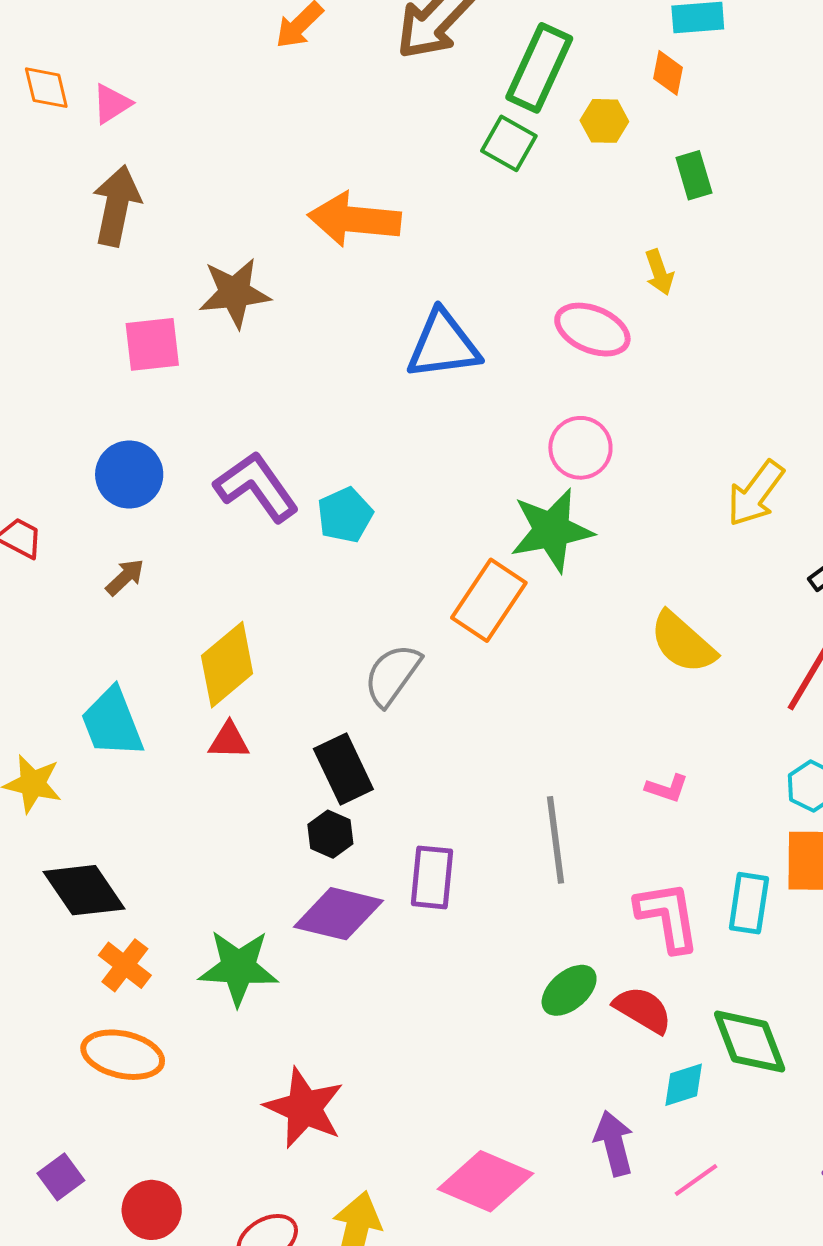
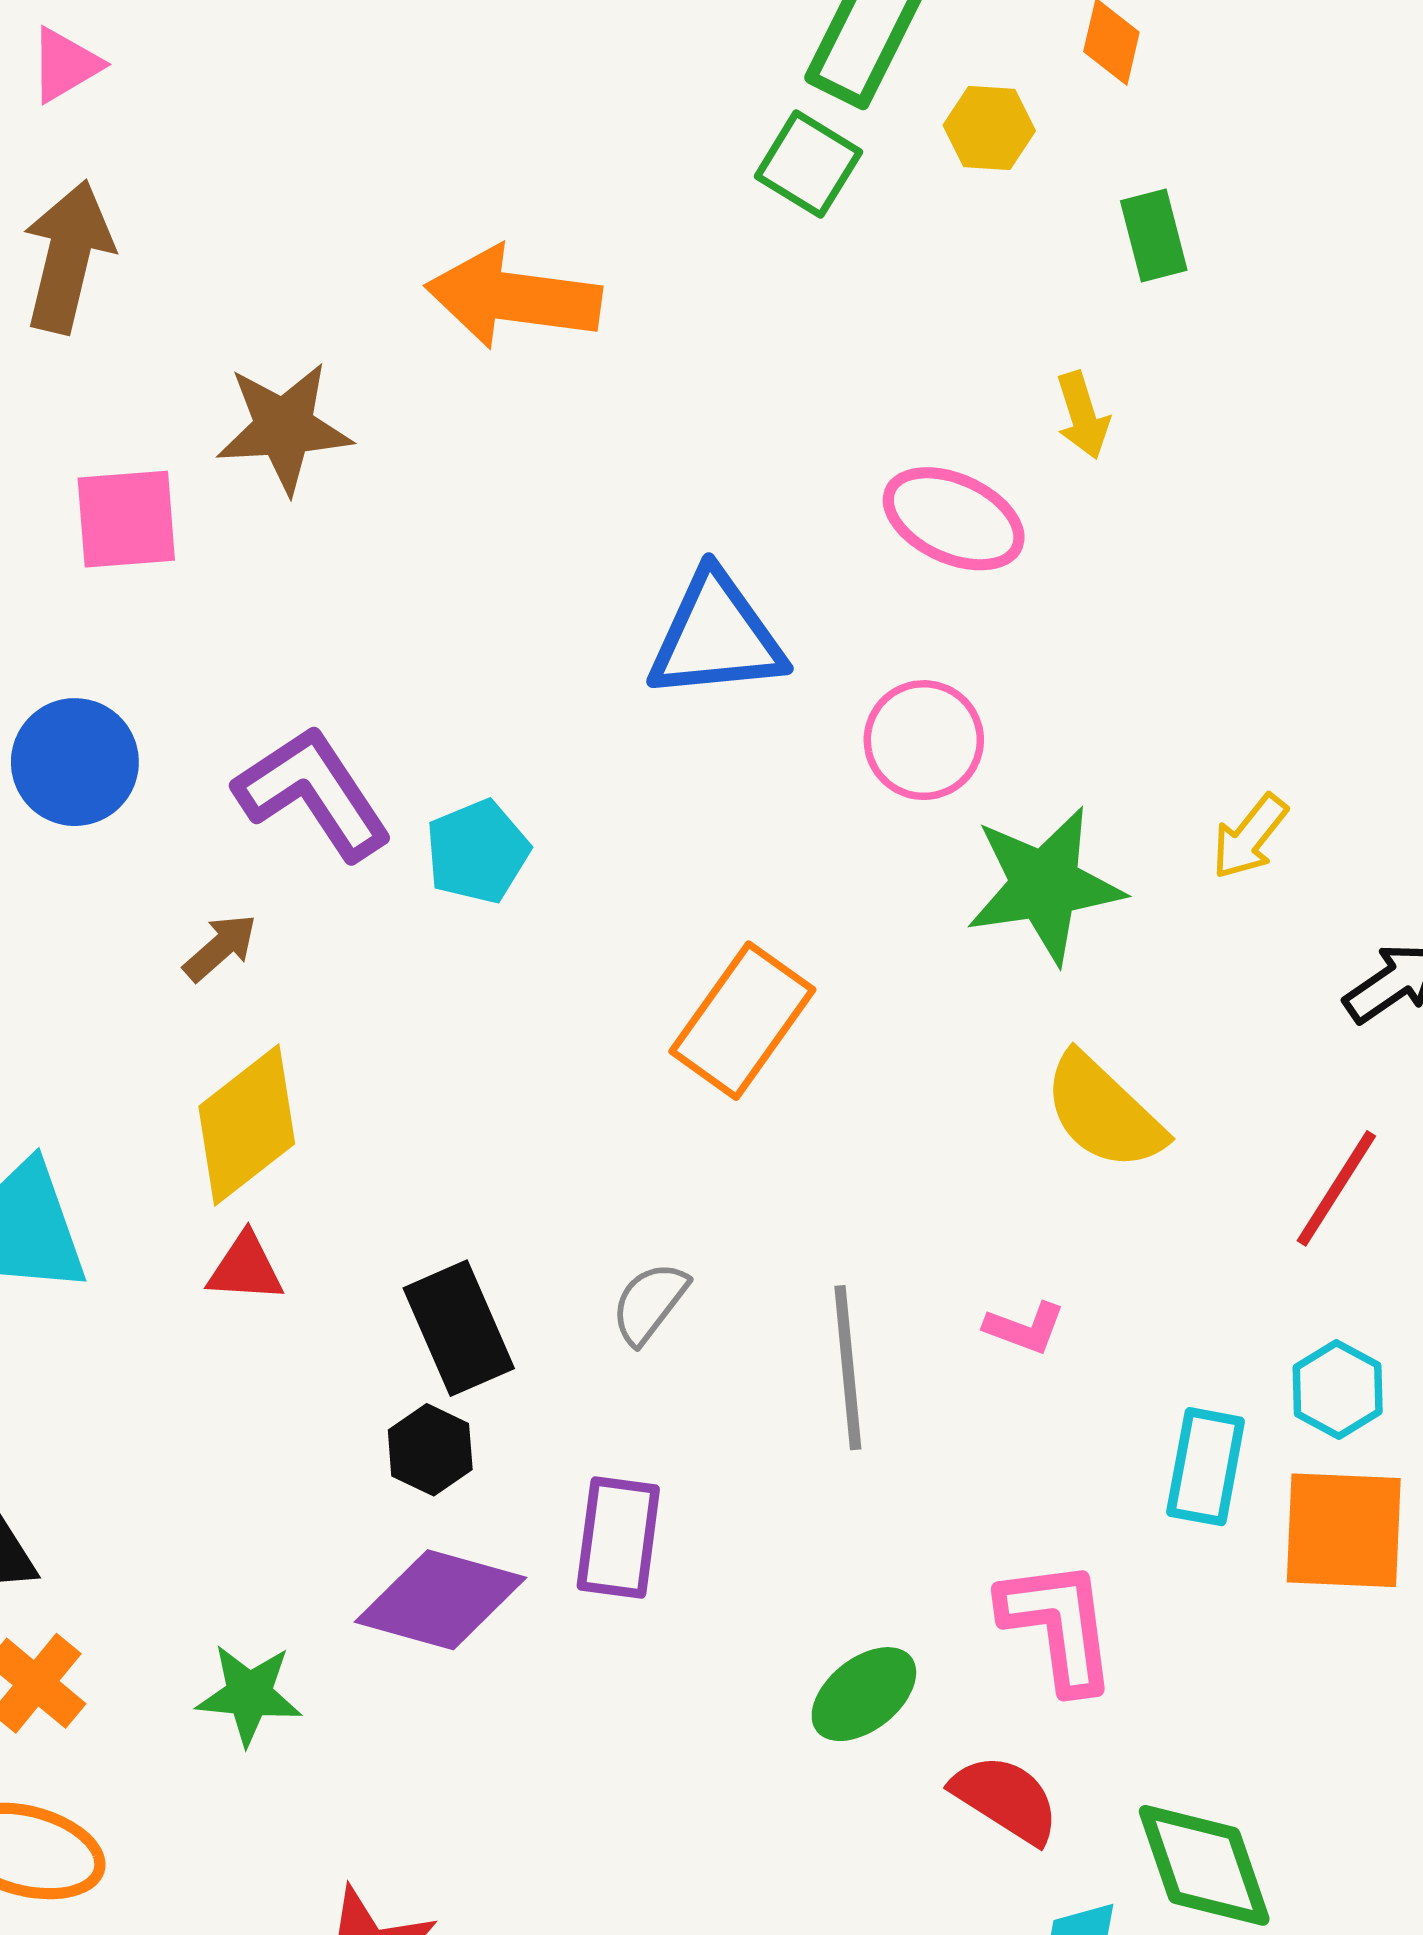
blue triangle: (443, 345) -> (716, 636), moved
yellow arrow: (755, 493) -> (1250, 837), size x0.7
green star: (552, 530) -> (1045, 885), moved
brown arrow: (125, 577) -> (220, 948), moved
gray semicircle: (392, 675) -> (649, 1303), moved, size x0.7
pink L-shape: (667, 788) -> (1025, 1328), moved
gray line: (555, 840) -> (848, 1368), moved
cyan rectangle: (749, 903) -> (1206, 1467), moved
green star: (238, 968) -> (249, 1695), size x0.7
green ellipse: (569, 990) -> (864, 1694), moved

